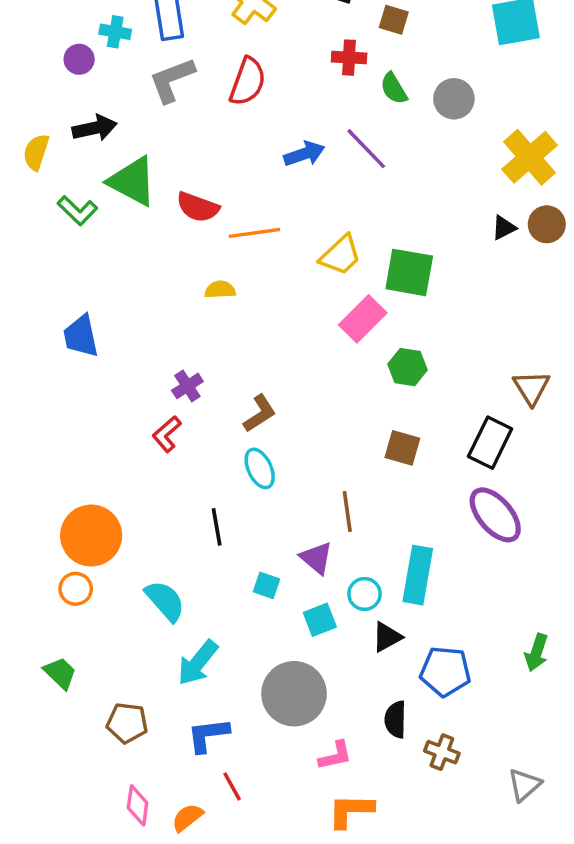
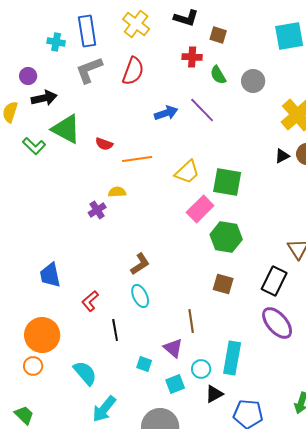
purple circle: (79, 59) -> (28, 76), moved
red semicircle: (198, 207) -> (104, 144), size x0.7
blue trapezoid: (81, 336) -> (50, 275), moved
green hexagon: (407, 367) -> (226, 237), size x1.4
purple cross: (187, 386) -> (97, 210), moved
red L-shape: (167, 434) -> (90, 301), moved

